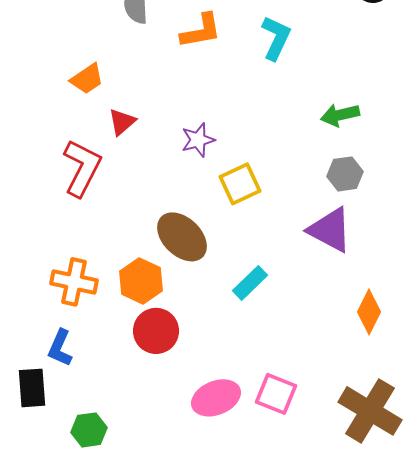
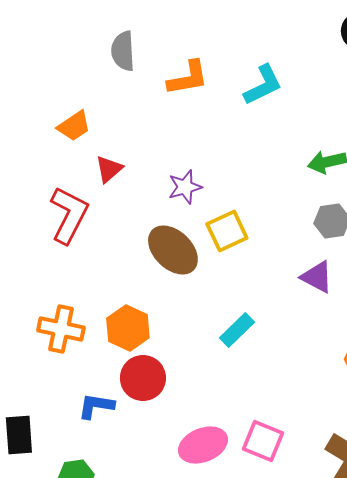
cyan L-shape: (276, 38) -> (263, 85), turned 39
purple triangle: (330, 230) -> (317, 277), size x0.7
brown ellipse: (182, 237) -> (173, 250), moved
blue L-shape: (60, 348) -> (96, 406), moved, turned 75

